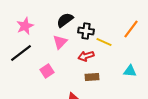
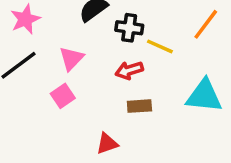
pink triangle: (60, 42) -> (71, 58), moved
cyan triangle: (130, 71) -> (204, 96), size x1.6

